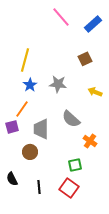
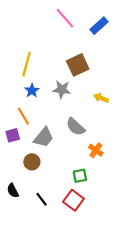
brown square: (85, 59) -> (78, 65), moved, size x1.5
orange line: (22, 109) -> (23, 116), turned -66
gray trapezoid: (41, 129) -> (44, 137), turned -140
black line: (39, 187) -> (41, 199), turned -32

